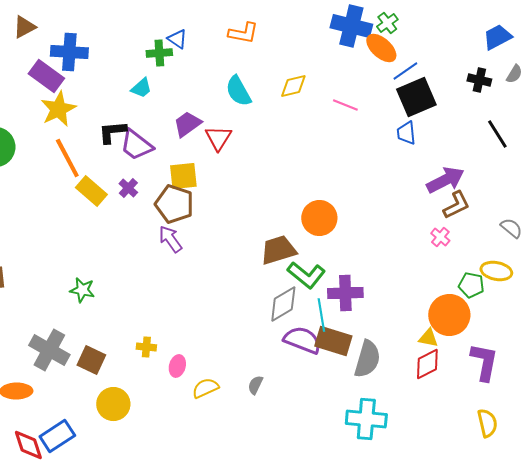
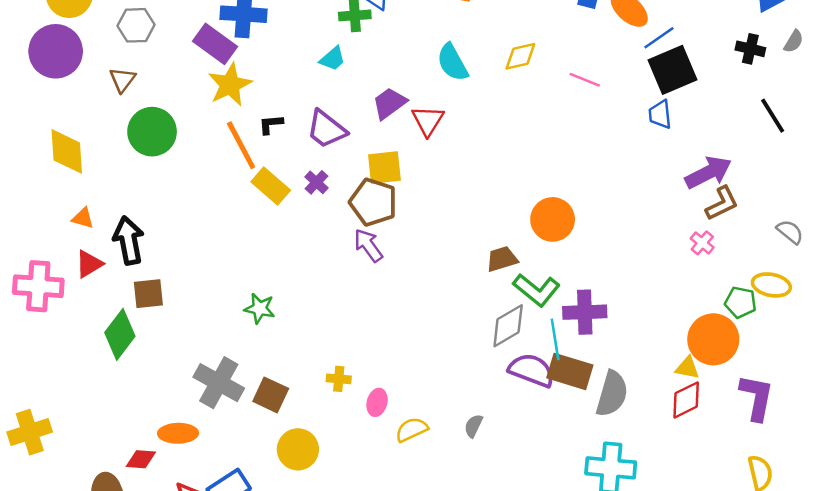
black L-shape: (112, 132) -> (271, 124), moved, size x0.7
brown trapezoid: (278, 250) -> (502, 259), size x0.7

